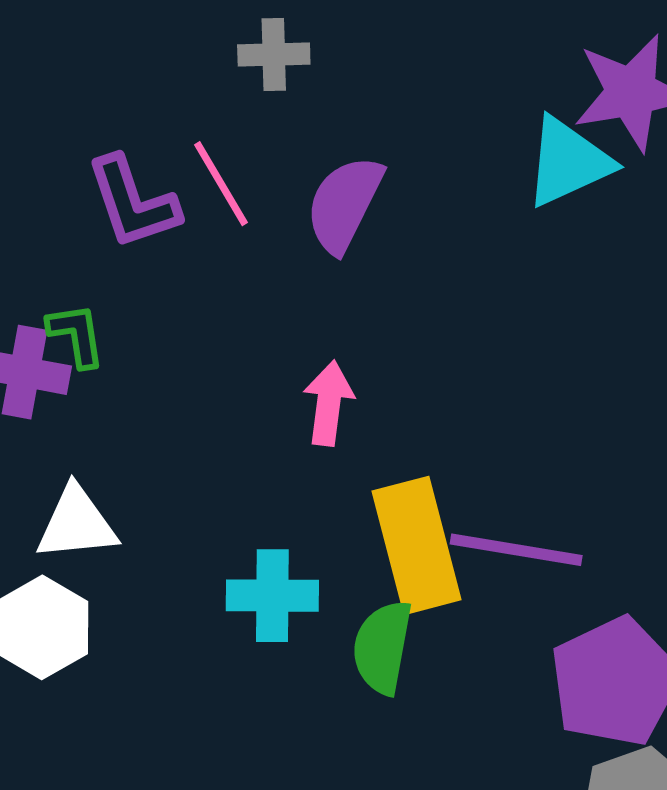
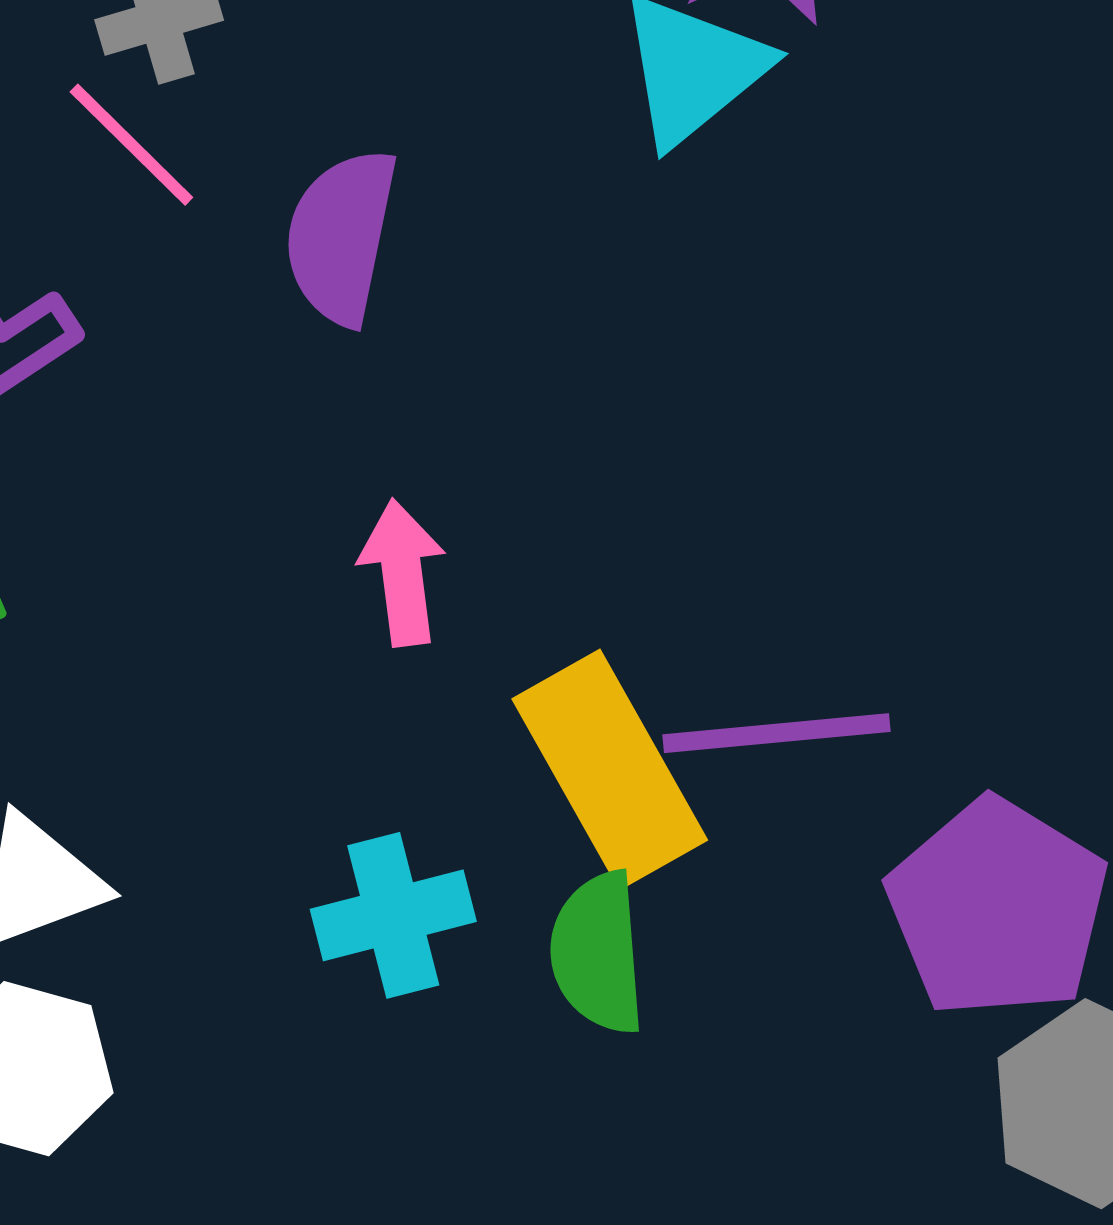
pink line: (221, 184) -> (131, 145), moved

